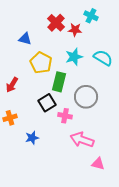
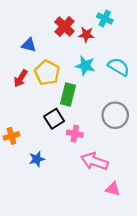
cyan star: (74, 57) -> (85, 66), turned 30
red arrow: (12, 85) -> (21, 78), moved
gray circle: (86, 97) -> (115, 115), moved

